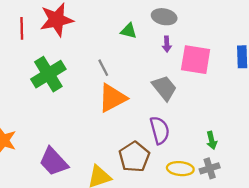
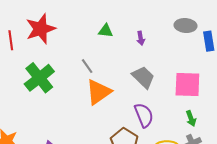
gray ellipse: (164, 17) -> (186, 26), moved
pink square: (196, 60) -> (187, 84), moved

